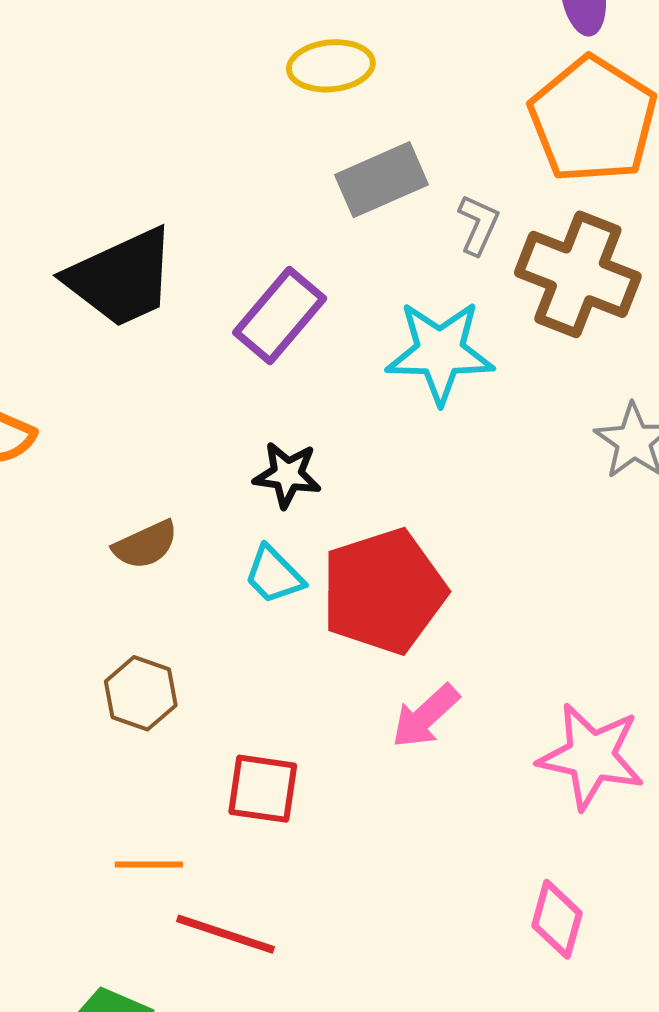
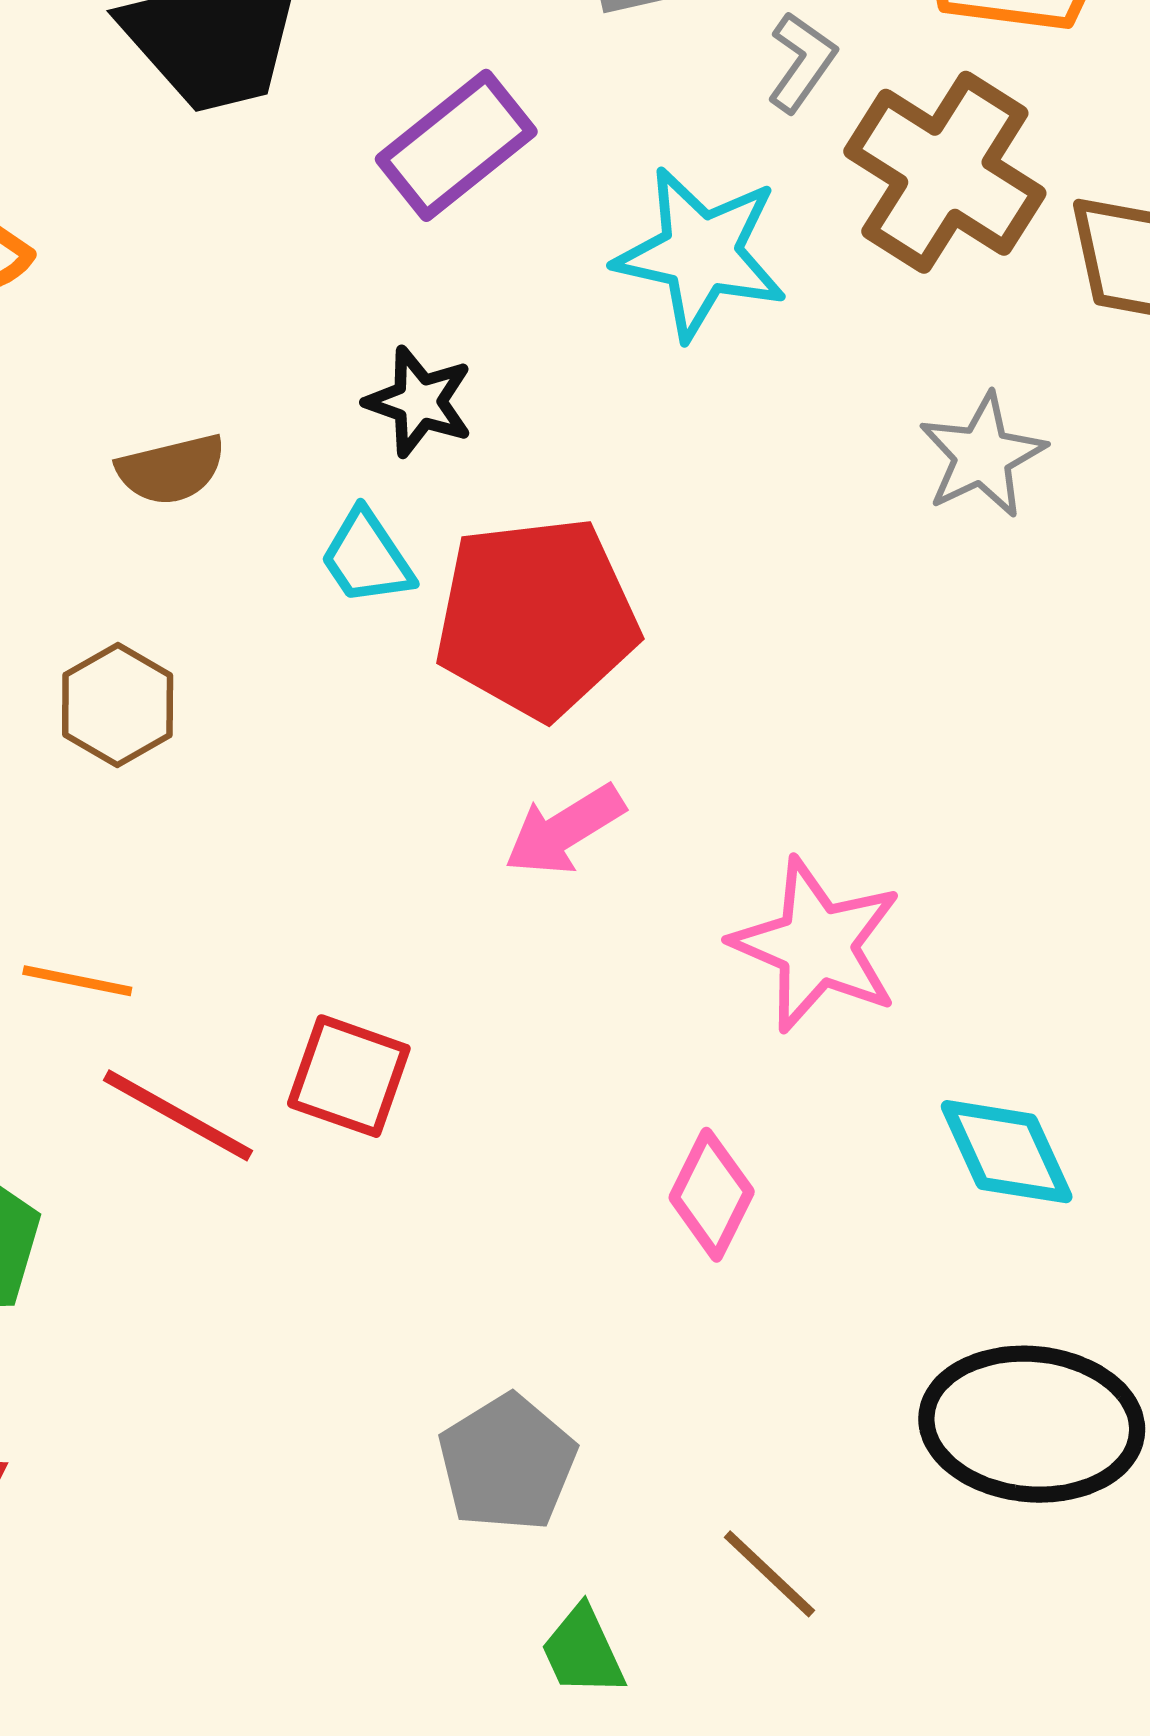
red square: (263, 789) -> (349, 1076), moved

